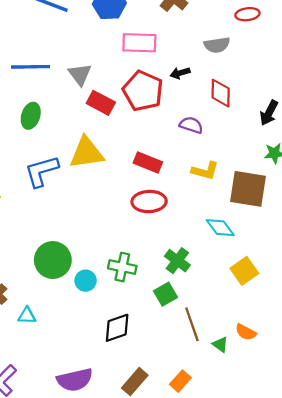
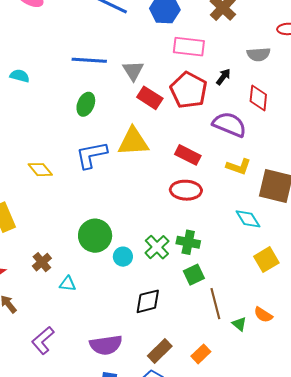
black arrow: (180, 73) -> (223, 77), turned 138
purple semicircle: (191, 125) -> (229, 124), size x1.6
green cross: (177, 261) -> (188, 242), moved, turned -30
green cross: (122, 267) -> (157, 247), turned 30

